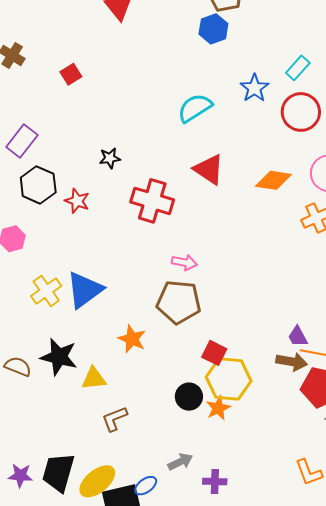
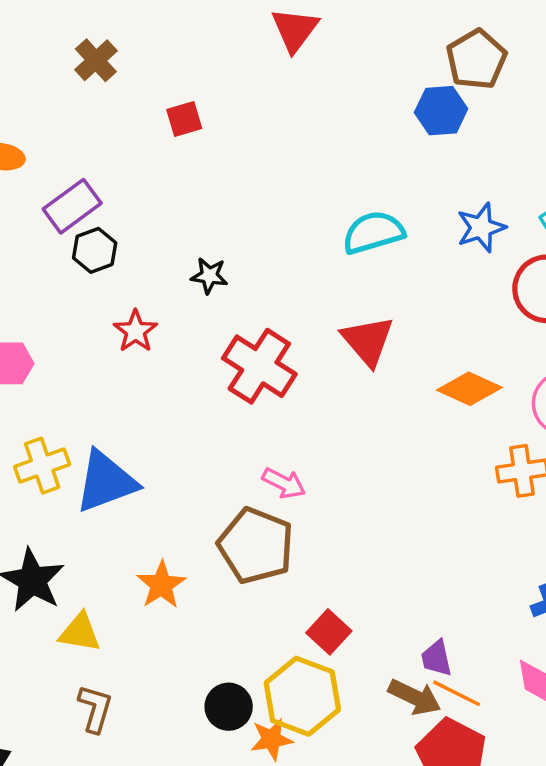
black hexagon: (38, 185) -> (95, 250), moved, size x0.7
red square: (214, 353) -> (329, 632), moved
brown L-shape: (115, 419) -> (95, 709), turned 112

